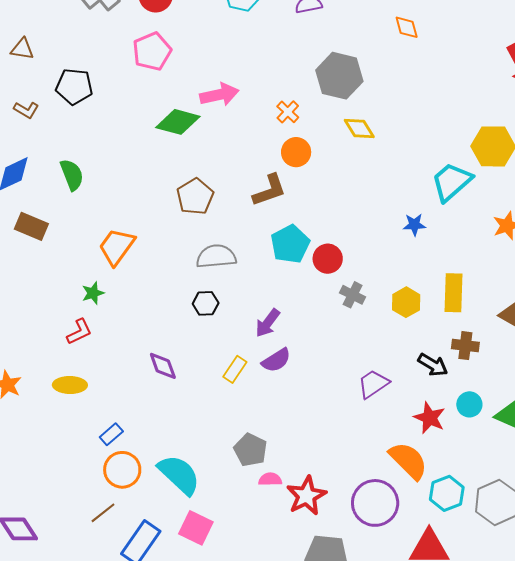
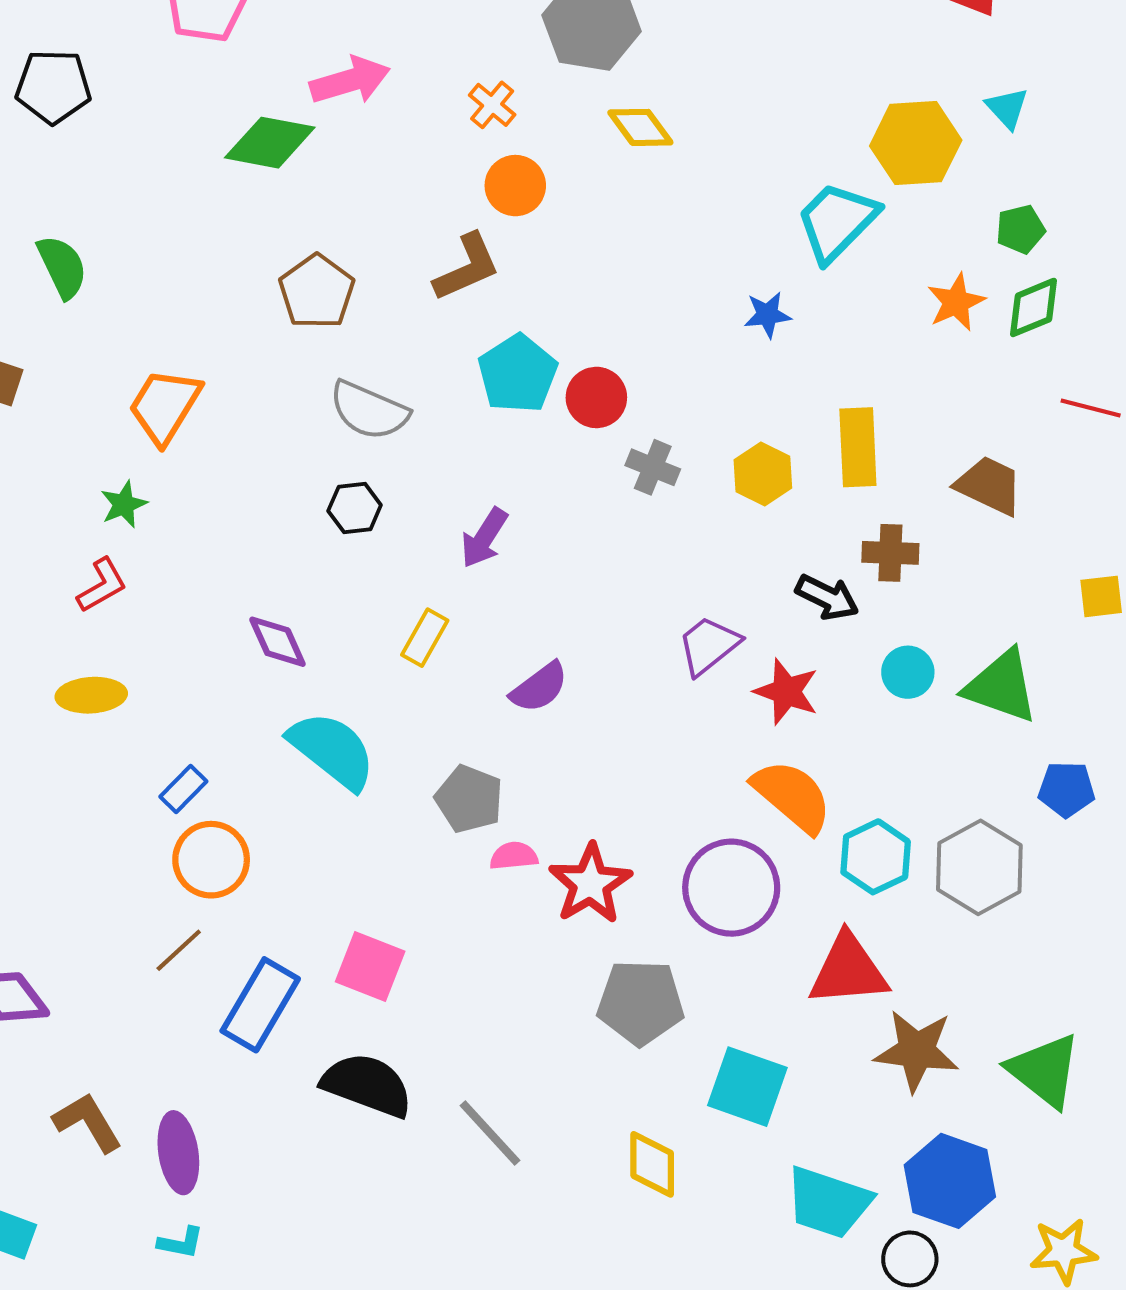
gray semicircle: (216, 256) -> (369, 410), turned -147
purple semicircle: (276, 360) -> (539, 687), moved
red star: (430, 418) -> (786, 692), moved
cyan semicircle: (179, 475) -> (332, 750), moved

